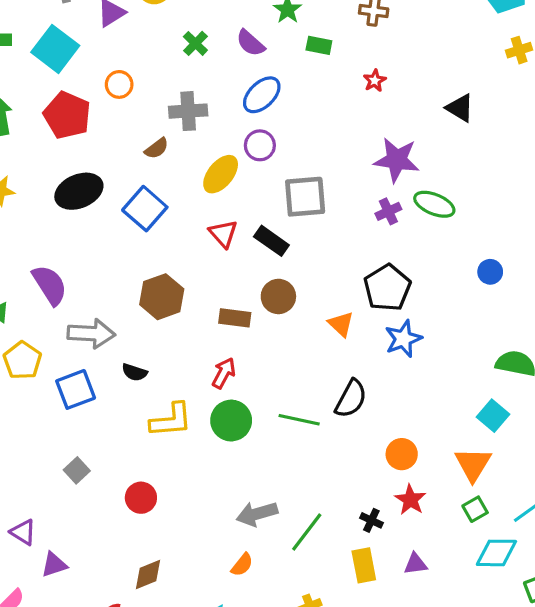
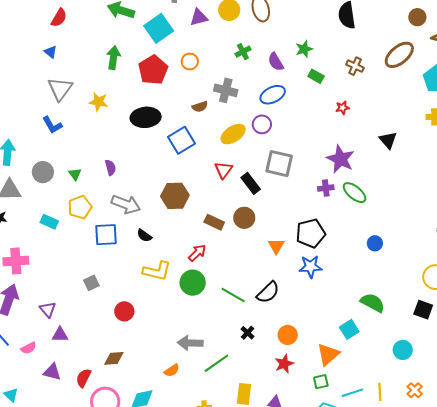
purple semicircle: (50, 285) -> (110, 167), size x0.6
black cross: (371, 520) -> (248, 333), moved

